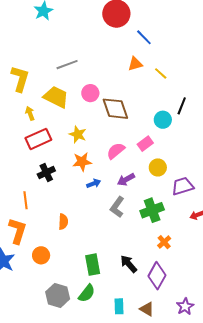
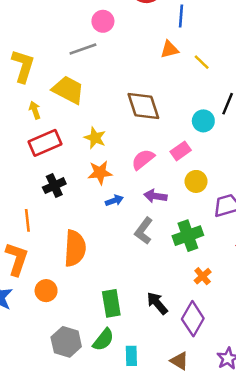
blue line: (144, 37) -> (181, 16), turned 48
pink circle: (90, 93) -> (103, 21), moved
purple arrow: (126, 180) -> (155, 196), turned 36
orange semicircle: (63, 222) -> (75, 248), size x1.8
cyan rectangle: (119, 306) -> (131, 356), moved

